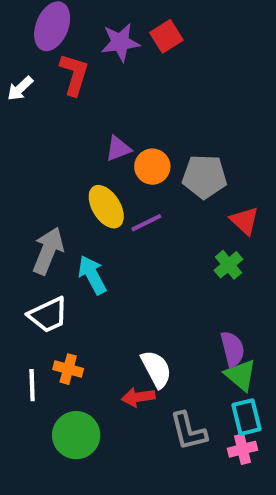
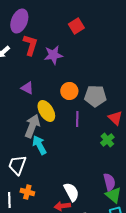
purple star: (120, 42) -> (53, 55), moved
purple triangle: (118, 149) -> (27, 88), moved, turned 48
purple line: (146, 223) -> (77, 119), moved, turned -63
gray arrow: (48, 251) -> (32, 126), moved
white trapezoid: (48, 315) -> (17, 165), turned 135

